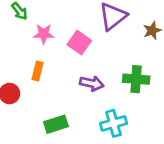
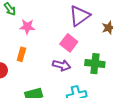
pink square: (79, 43) -> (69, 43), moved

